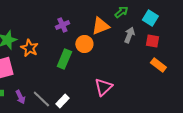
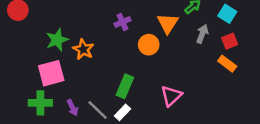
orange triangle: (100, 26) -> (168, 23), turned -36
red square: (152, 41) -> (230, 41), turned -32
green rectangle: (64, 59) -> (125, 86), moved
orange rectangle: (158, 65) -> (227, 64), moved

